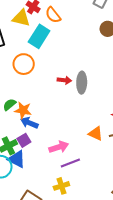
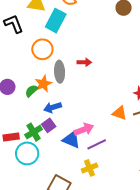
gray ellipse: (82, 83) -> (60, 72), moved
orange star: (23, 110) -> (43, 84), moved, turned -30
blue arrow: (29, 123) -> (53, 107), turned -36
blue triangle: (17, 159) -> (71, 140), moved

